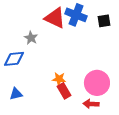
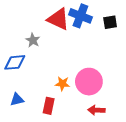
pink circle: (97, 83) -> (89, 82), moved
red rectangle: (64, 91) -> (49, 106), moved, turned 42

